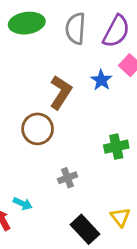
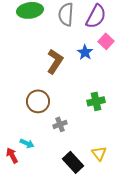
brown circle: (38, 129) -> (38, 101), moved

